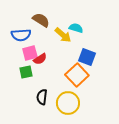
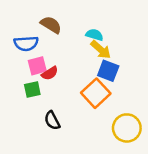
yellow arrow: (63, 35) -> (101, 50), moved
black semicircle: (42, 97) -> (52, 121), turned -35
yellow circle: (68, 103) -> (127, 128), moved

